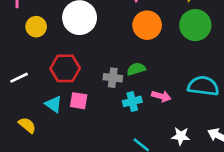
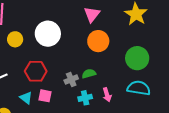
green circle: (195, 25) -> (137, 58), moved
gray cross: (113, 78) -> (71, 80), turned -32
pink arrow: (161, 96) -> (107, 95), turned 56

